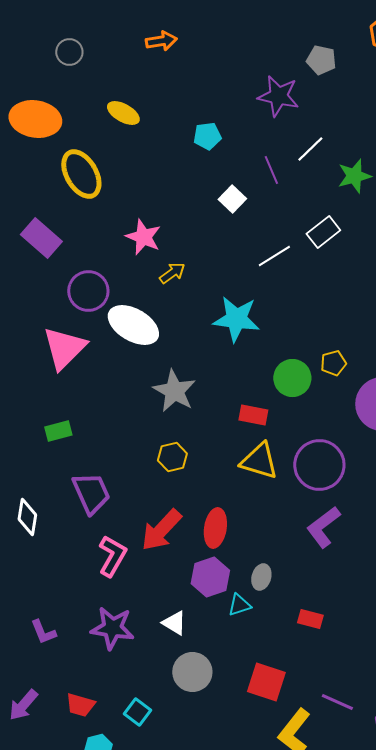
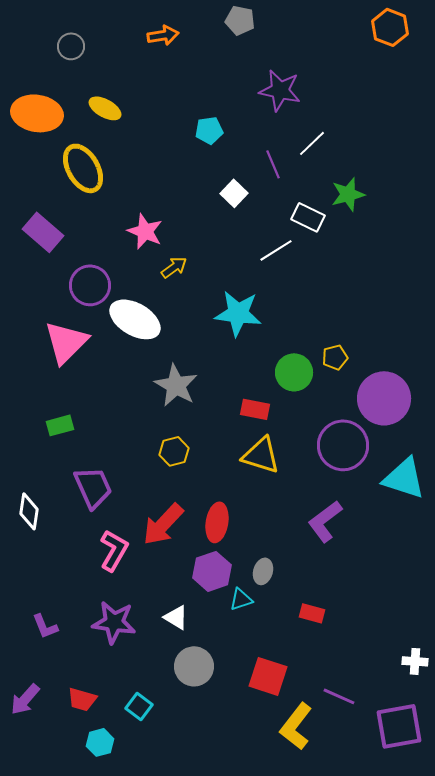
gray pentagon: (321, 60) -> (240, 20), moved
yellow ellipse: (123, 113) -> (105, 108), moved
green star: (354, 176) -> (348, 194), moved
white rectangle: (323, 232) -> (308, 217), moved, turned 64
purple circle: (319, 465) -> (343, 445), moved

